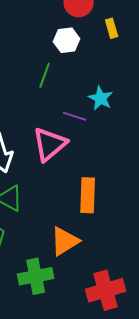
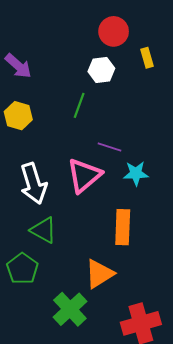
cyan star: (101, 98) -> (136, 173), moved, turned -30
green cross: (36, 276) -> (70, 309), turned -32

